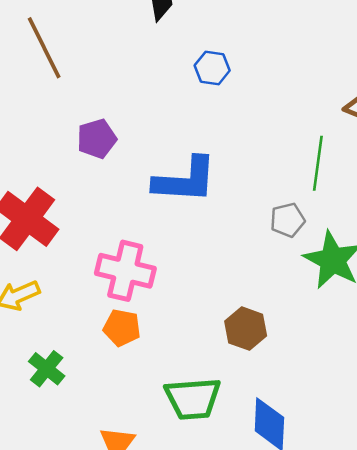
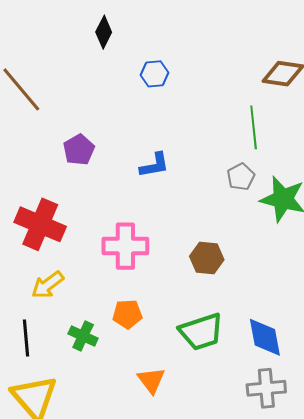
blue L-shape: (185, 180) -> (154, 165), size x0.6
orange pentagon: (122, 328) -> (127, 314), moved
brown hexagon: (246, 329) -> (207, 258), moved

